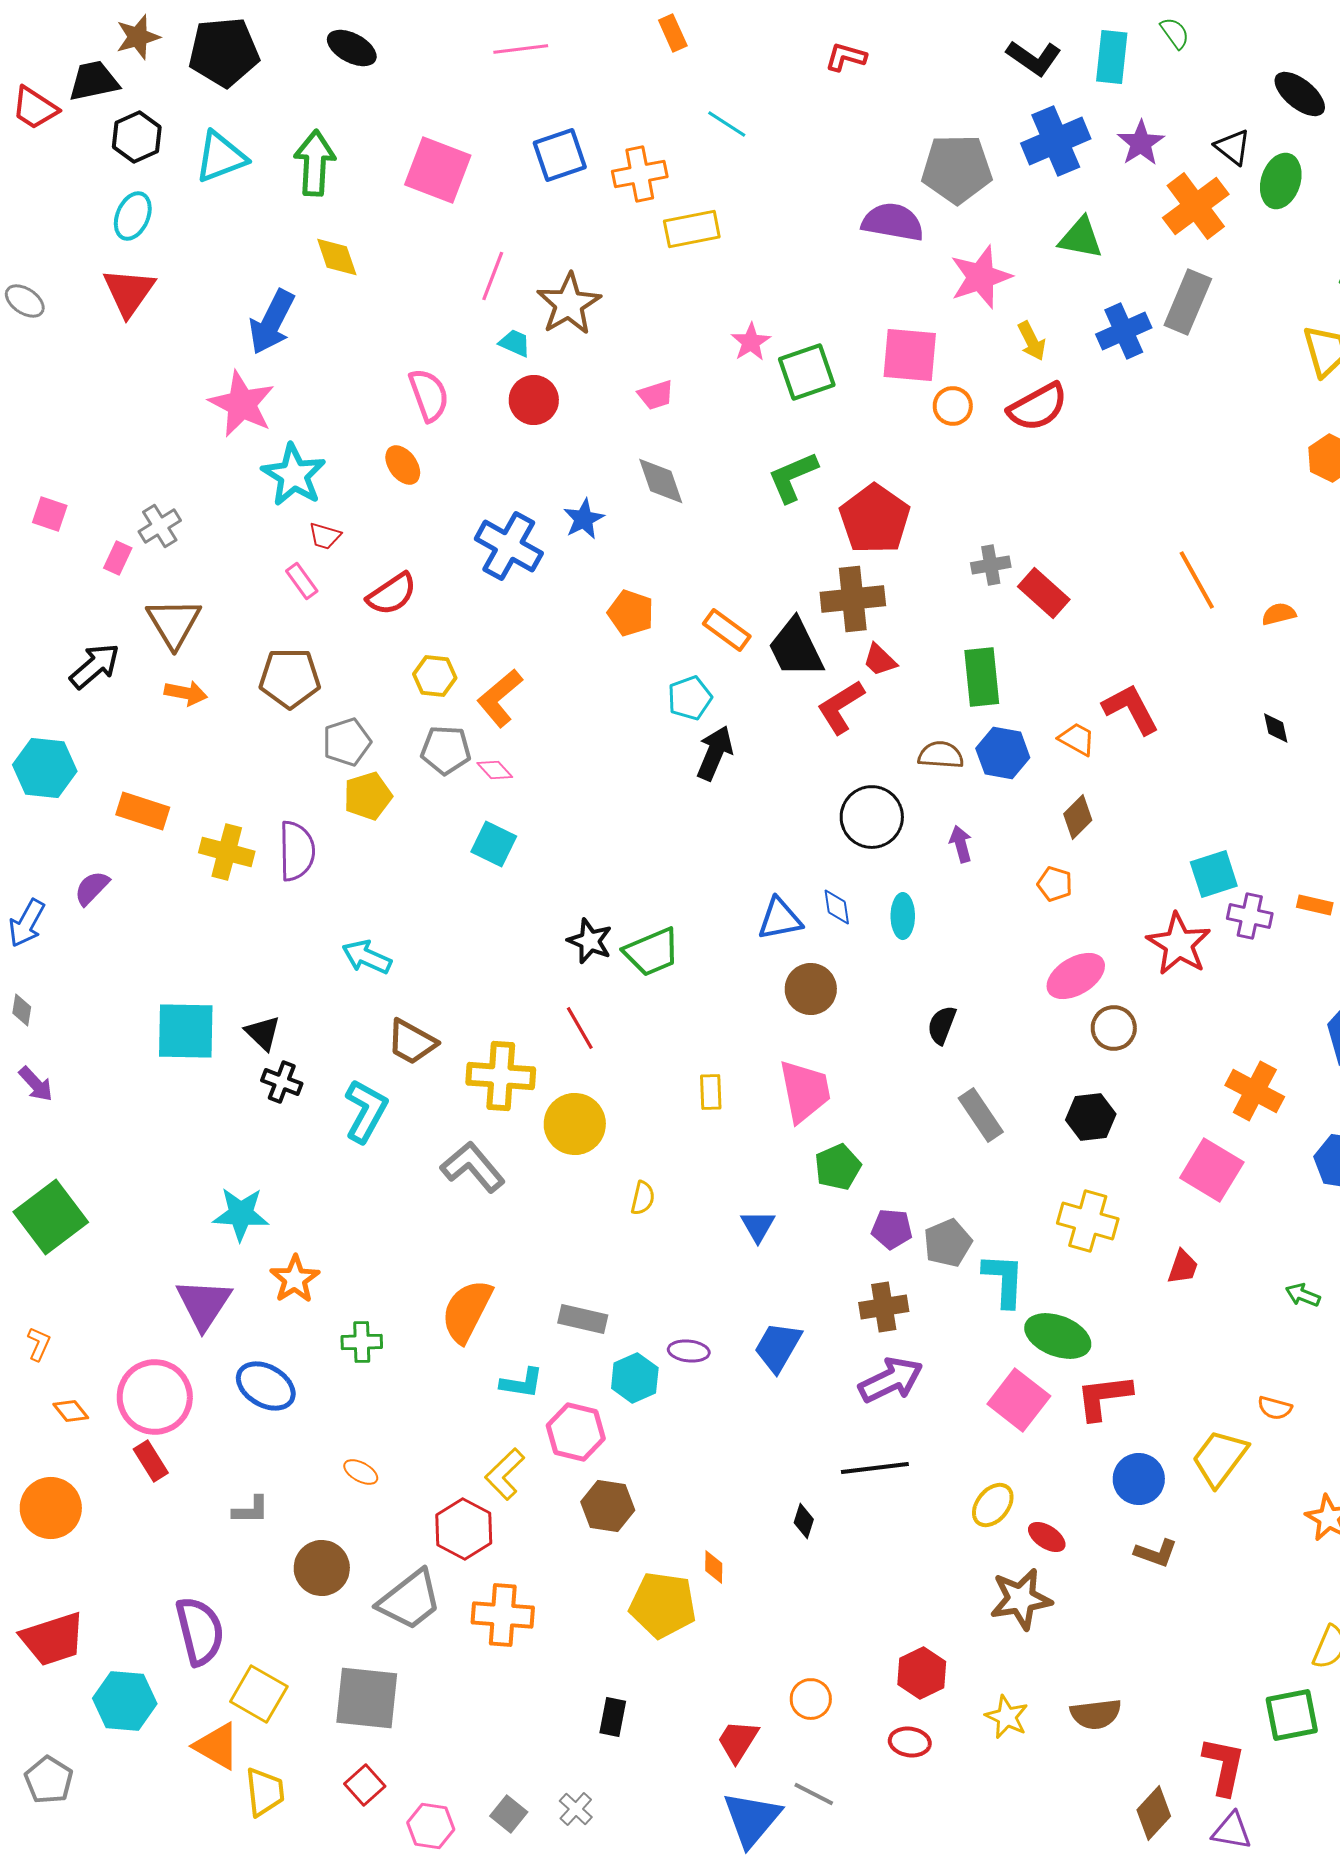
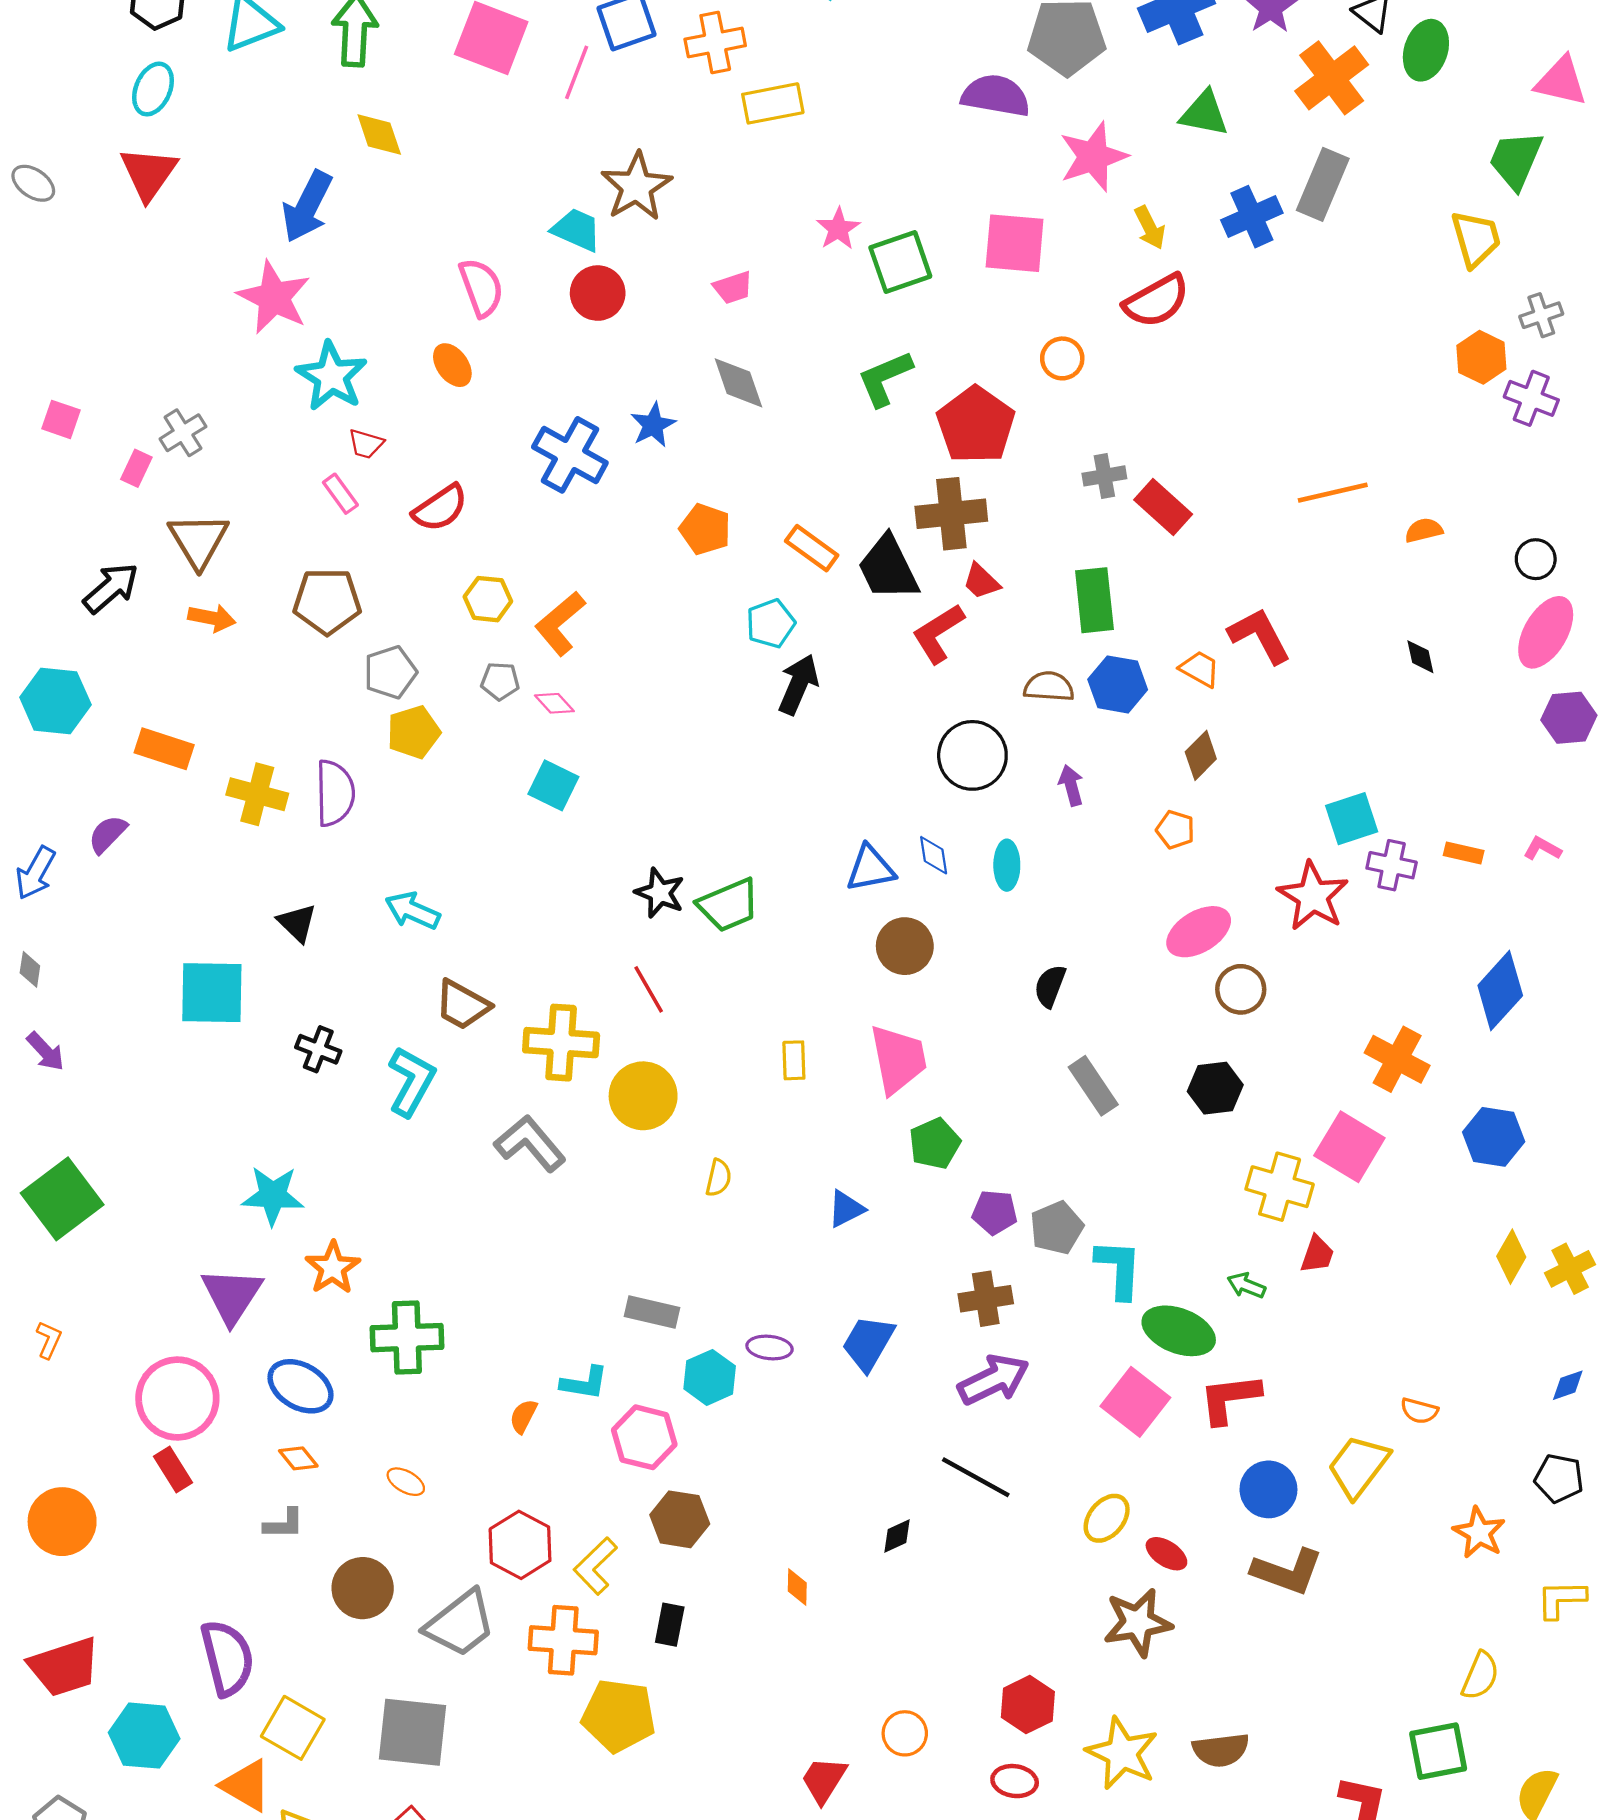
pink line: (493, 276) -> (577, 72), moved
cyan trapezoid: (515, 343) -> (577, 230), size x1.4
orange circle: (953, 406) -> (1062, 358), moved
orange line: (1197, 580) -> (1333, 493), turned -74
gray pentagon: (446, 750) -> (500, 681), size x0.7
black triangle: (263, 1033) -> (297, 923), moved
yellow cross: (1088, 1221) -> (1280, 1187), moved
blue triangle: (758, 1226) -> (846, 1209), turned 33
green arrow: (1303, 1295) -> (1246, 1285), moved
orange semicircle: (467, 1311) -> (523, 1416), moved, size x0.5
green cross: (362, 1342) -> (407, 1338), size x1.6
orange diamond: (71, 1411) -> (298, 1458), moved
black line: (875, 1468) -> (976, 1477), turned 36
yellow L-shape: (505, 1474) -> (595, 1566), moved
black diamond: (804, 1521) -> (897, 1536), turned 48
brown L-shape: (1156, 1553) -> (1287, 1571), size x1.5
yellow pentagon: (663, 1605) -> (619, 1716), moved
black rectangle: (613, 1717) -> (670, 1625), moved
yellow star: (1007, 1717) -> (1122, 1753), size x1.5

